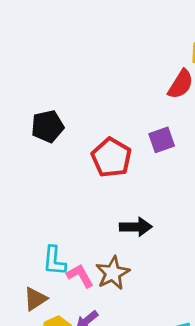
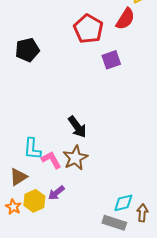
red pentagon: (111, 158) -> (88, 29), moved
black arrow: (136, 227) -> (77, 127), moved, turned 55

